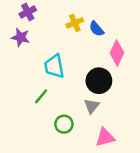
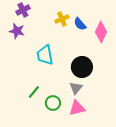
pink diamond: (117, 53) -> (101, 32), moved
green line: (41, 96) -> (34, 92), moved
pink triangle: (105, 137) -> (77, 108), moved

